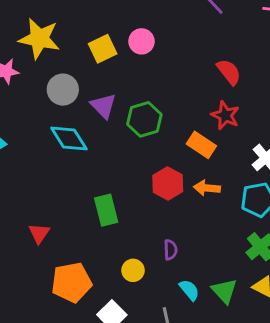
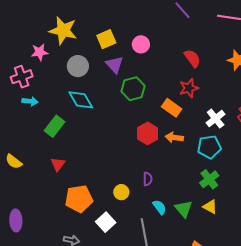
pink circle: (142, 41) -> (141, 44), moved
purple triangle: (103, 106) -> (115, 65), moved
red star: (225, 115) -> (189, 88), turned 30
green rectangle: (106, 210) -> (55, 126), moved, turned 50

